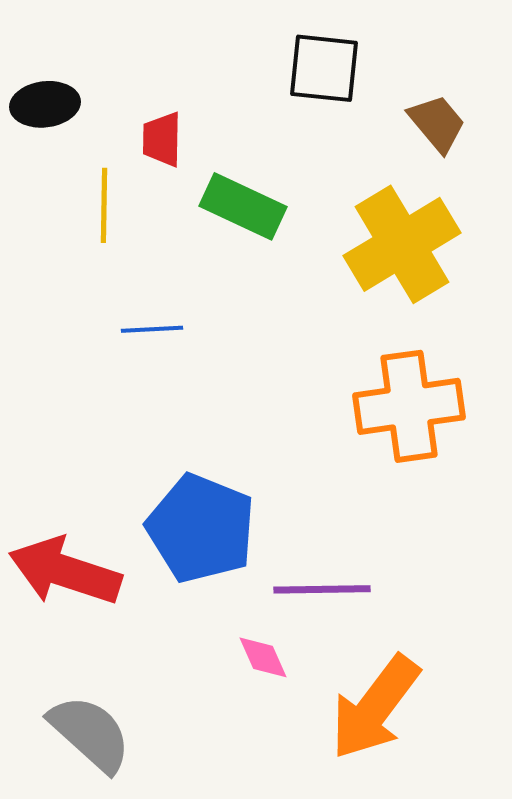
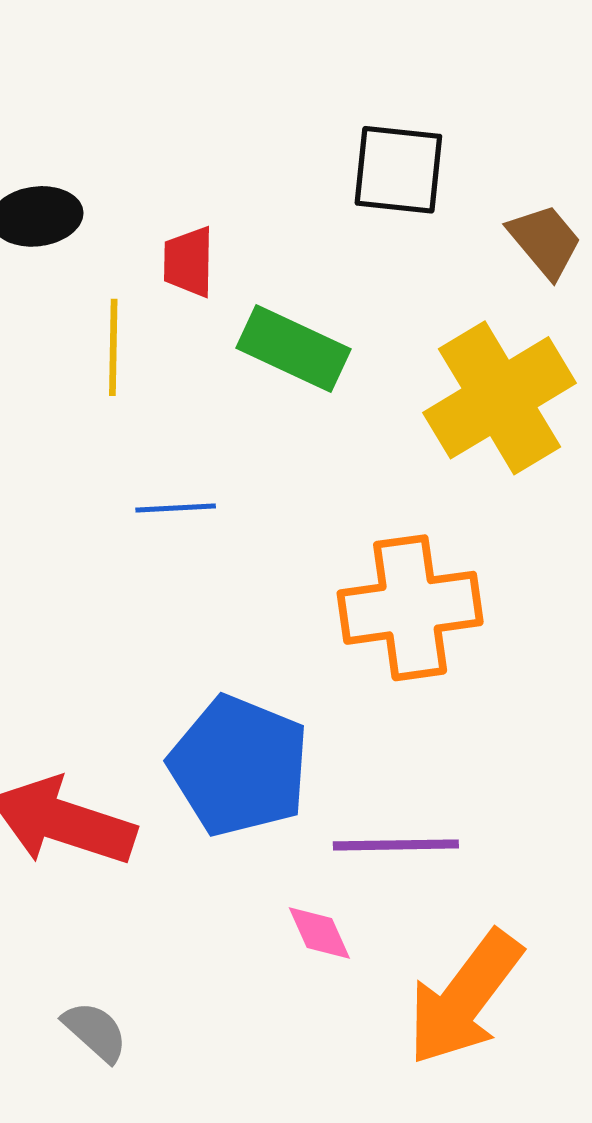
orange cross: (409, 406) -> (410, 608), moved
gray semicircle: (90, 733) -> (95, 1032), size x0.6

